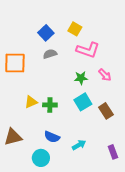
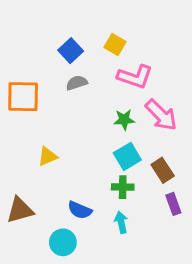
pink arrow: (105, 75) -> (161, 115), size x1.6
green cross: (50, 105) -> (123, 187), moved
cyan arrow: (79, 145) -> (121, 222), turned -72
purple rectangle: (113, 152) -> (173, 204), moved

